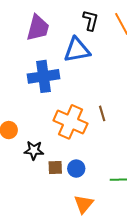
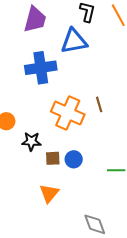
orange triangle: (84, 204) -> (49, 193), moved

